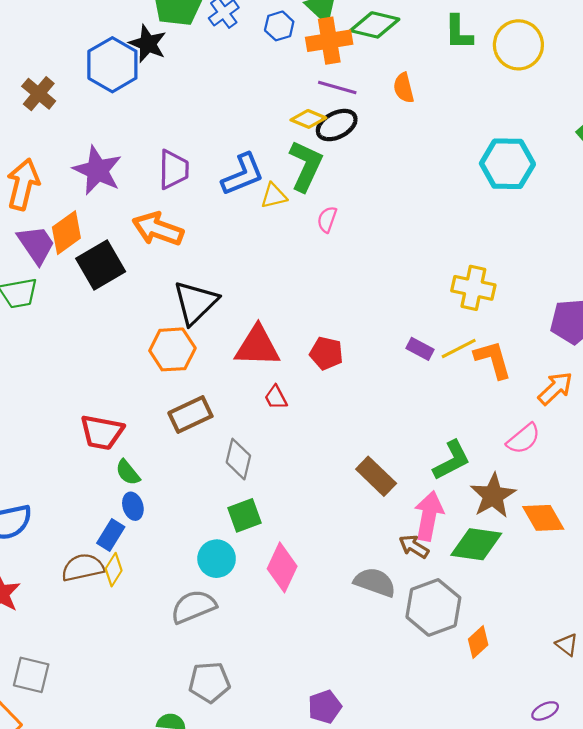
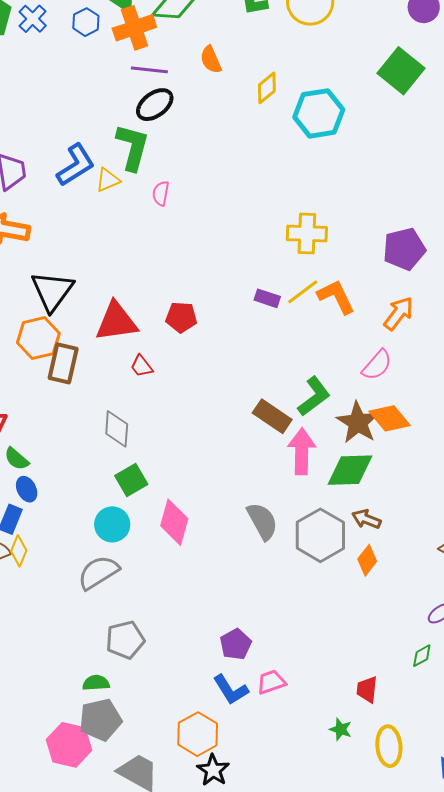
yellow diamond: (308, 119) -> (267, 88), moved, turned -52
brown rectangle: (190, 415) -> (63, 363), moved, turned -42
brown rectangle: (376, 476) -> (272, 416), moved
orange diamond: (543, 518) -> (390, 418), moved
brown arrow: (414, 547) -> (366, 519), moved
gray semicircle: (375, 582) -> (262, 521), turned 51

